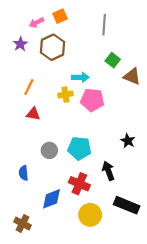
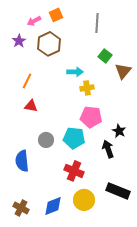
brown triangle: (132, 76) -> (123, 71), turned 48
yellow cross: (65, 95) -> (87, 88), moved
pink pentagon: (92, 100) -> (91, 117), moved
black arrow: (108, 171) -> (108, 149), moved
blue semicircle: (24, 173) -> (22, 161), size x1.5
blue diamond: (51, 199) -> (53, 206), moved

